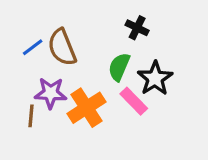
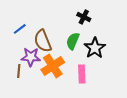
brown semicircle: (62, 47) -> (43, 41), moved
pink rectangle: (134, 101) -> (82, 74), moved, turned 42

